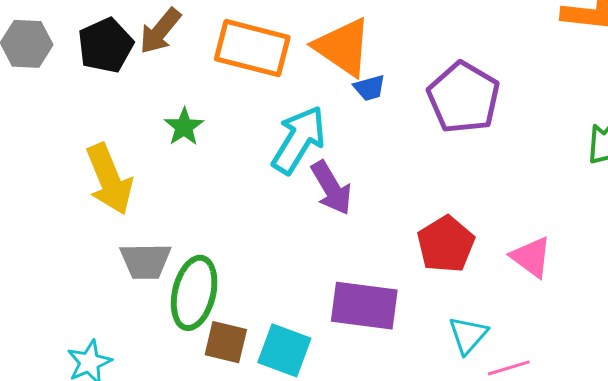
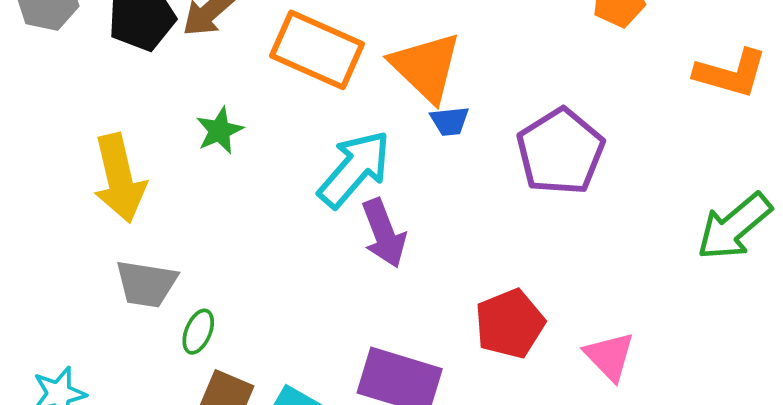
green ellipse: (194, 293) -> (198, 332), size x0.5

